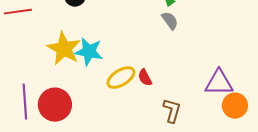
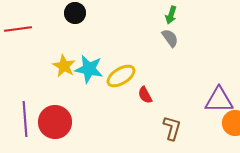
yellow star: (64, 49) -> (64, 66), size x0.7
yellow ellipse: (121, 78) -> (121, 76), moved

